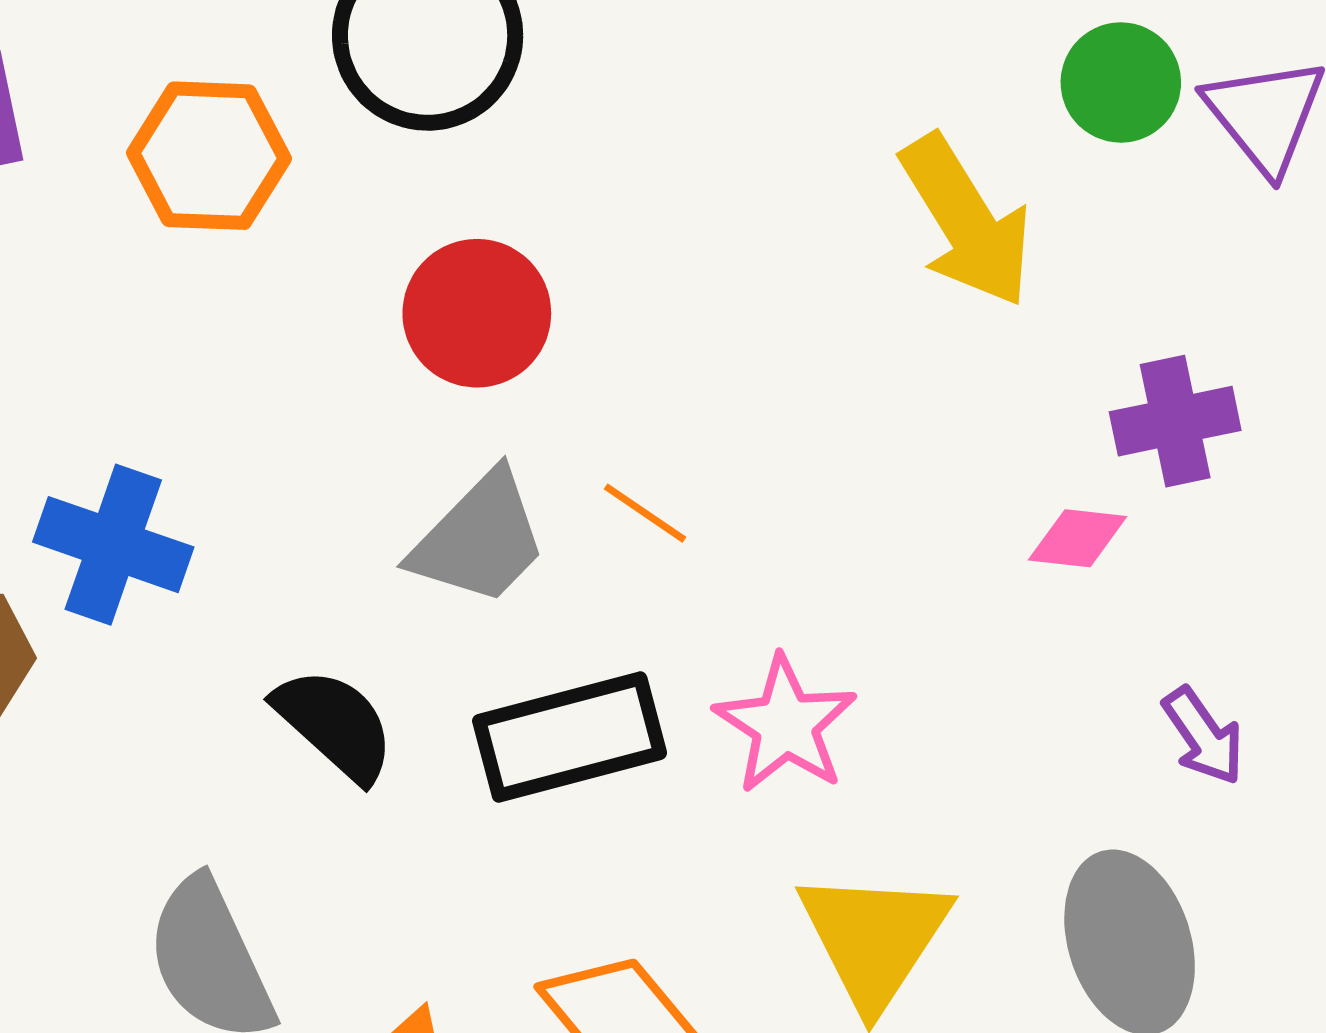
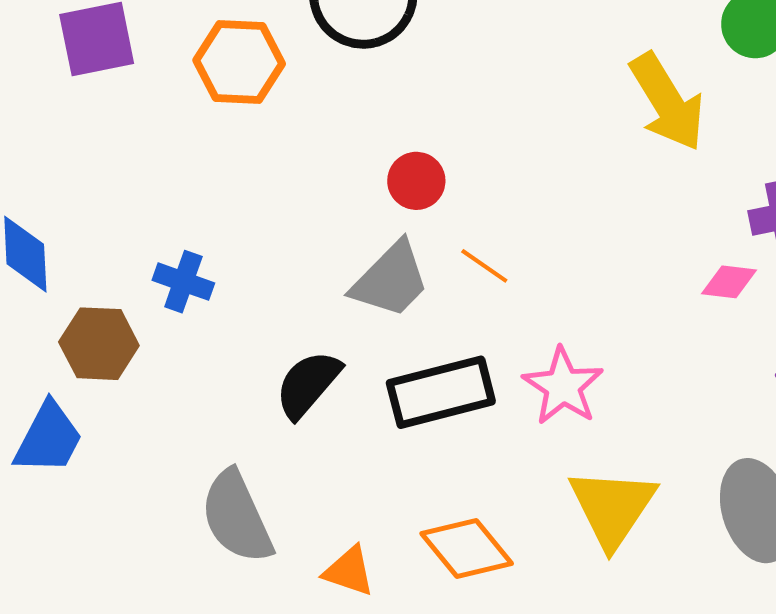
red circle: (477, 313) -> (416, 181), moved, size x0.7
blue cross: (113, 545) -> (183, 282), size x0.7
black semicircle: (335, 724) -> (308, 384), turned -92

